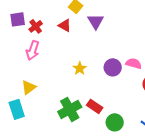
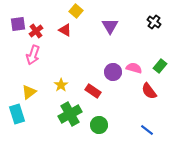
purple triangle: (96, 21) -> (110, 26), moved
yellow star: (80, 68) -> (61, 85), moved
red rectangle: (95, 106) -> (93, 91), moved
green circle: (115, 122) -> (99, 125), moved

